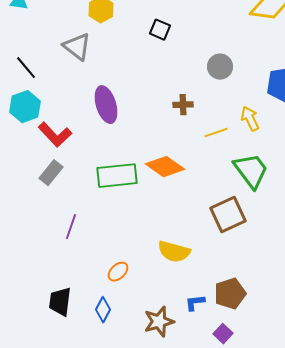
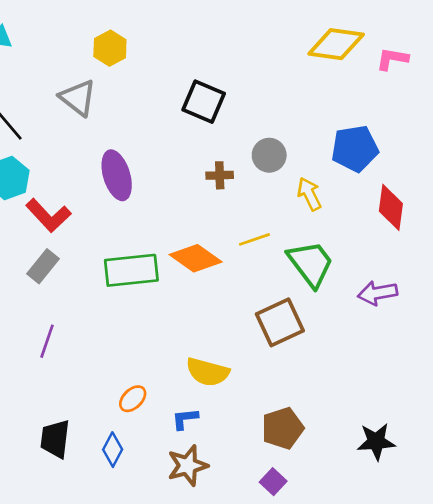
black square: (160, 30) -> (204, 102), moved, size x1.5
gray circle: (220, 67) -> (269, 155), moved
yellow line: (216, 133) -> (254, 239), moved
purple line: (71, 227) -> (47, 341), moved
blue L-shape: (195, 303) -> (185, 419), moved

